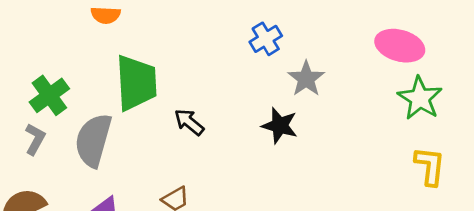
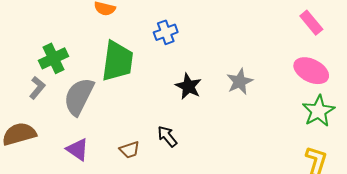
blue cross: (266, 39) -> (166, 32), moved
black arrow: (189, 122) -> (167, 136), moved
black star: (280, 126) -> (188, 86), moved

